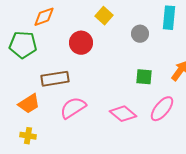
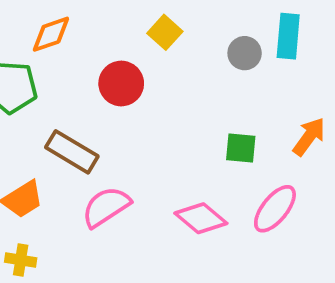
gray circle: (140, 34) -> (245, 53), moved
brown rectangle: (55, 79) -> (72, 152), turned 40

